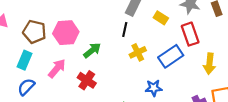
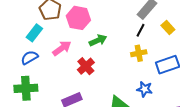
black line: (125, 29) -> (140, 30), moved

